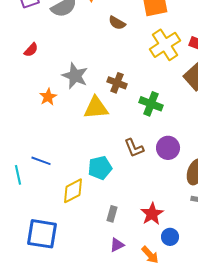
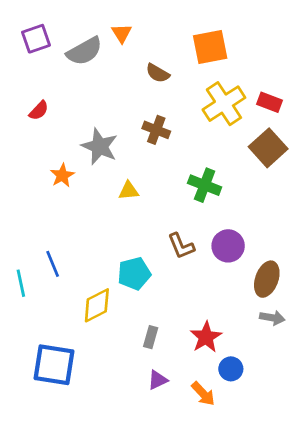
brown cross: (117, 83) -> (156, 130), moved
yellow triangle: (96, 108) -> (129, 191), size x0.6
blue line: (41, 161) -> (53, 264), turned 48

